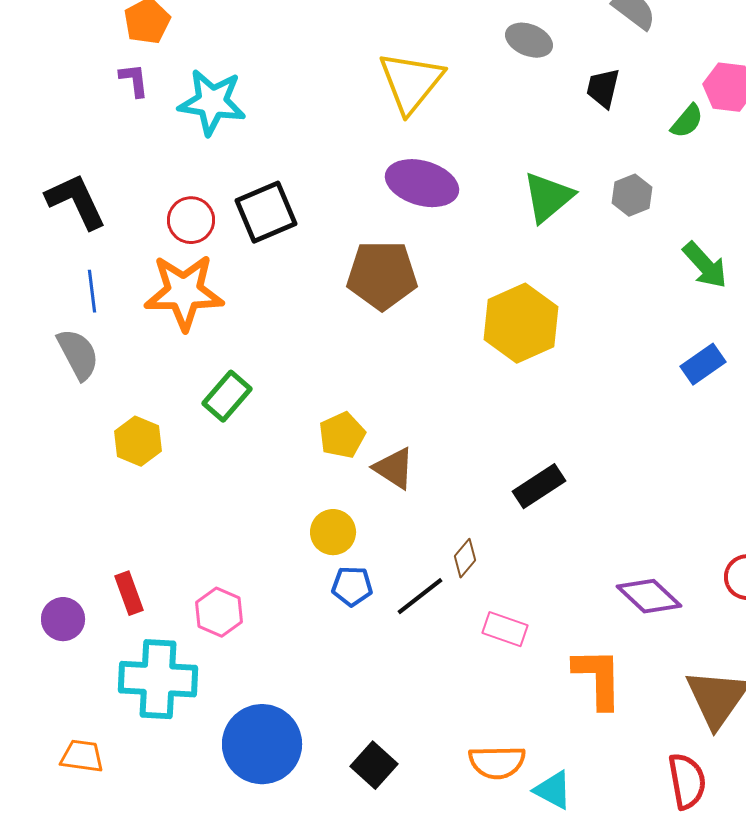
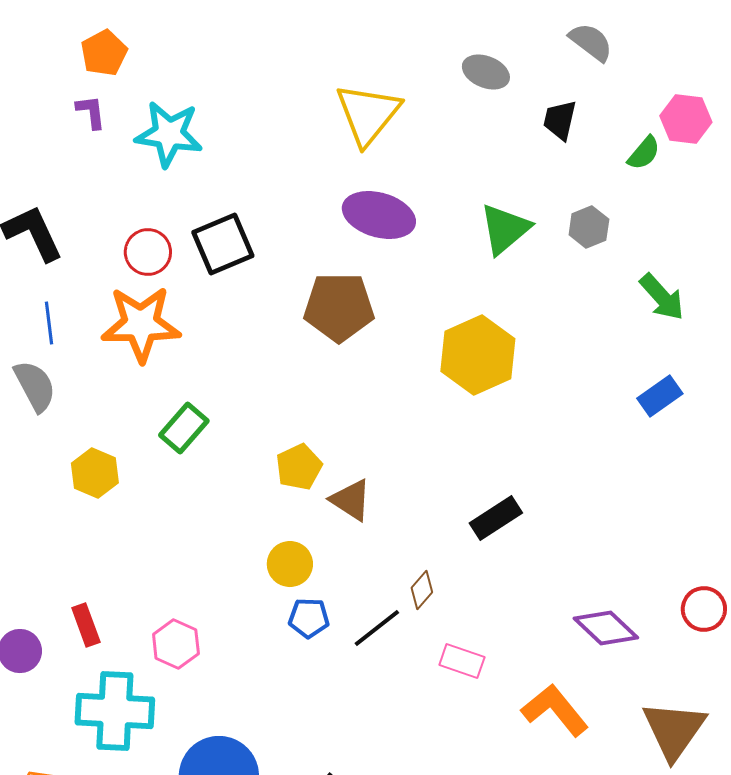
orange L-shape: (598, 678) -> (555, 710), turned -38

